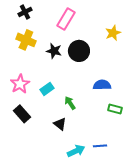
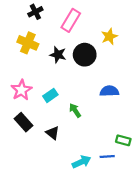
black cross: (25, 12) -> (35, 12), moved
yellow star: (113, 33) -> (109, 36), moved
green rectangle: (115, 109) -> (123, 140), moved
black triangle: (60, 124) -> (53, 133), moved

